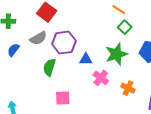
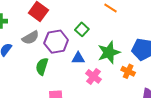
green square: (125, 27) -> (82, 29), moved
orange cross: (128, 88) -> (128, 71), moved

